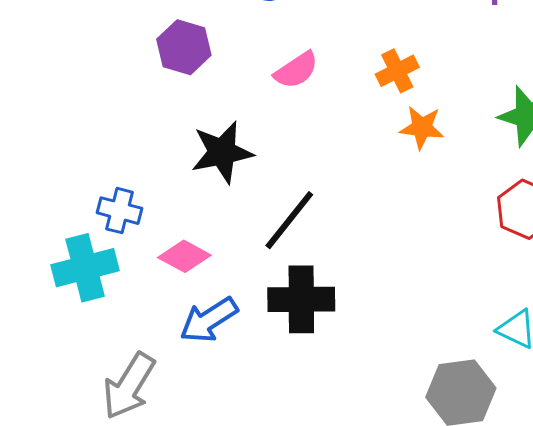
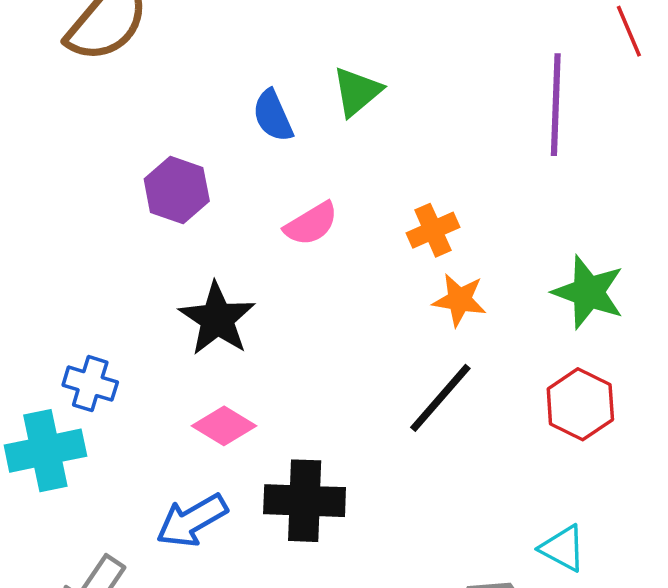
black star: (222, 152) -> (217, 319), turned -30
black line: (289, 220) -> (440, 398), moved
pink diamond: (184, 256) -> (224, 426), moved

